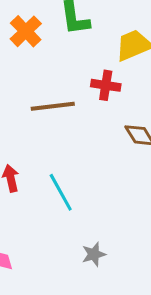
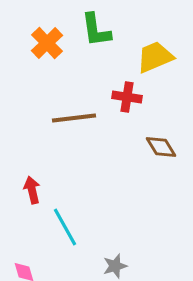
cyan line: (61, 192) -> (65, 227), moved

